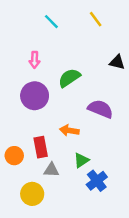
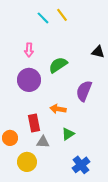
yellow line: (96, 19) -> (62, 15), moved
purple semicircle: (100, 109) -> (84, 91), turned -90
orange circle: (14, 156) -> (10, 138), moved
blue cross: (97, 181) -> (81, 165), moved

